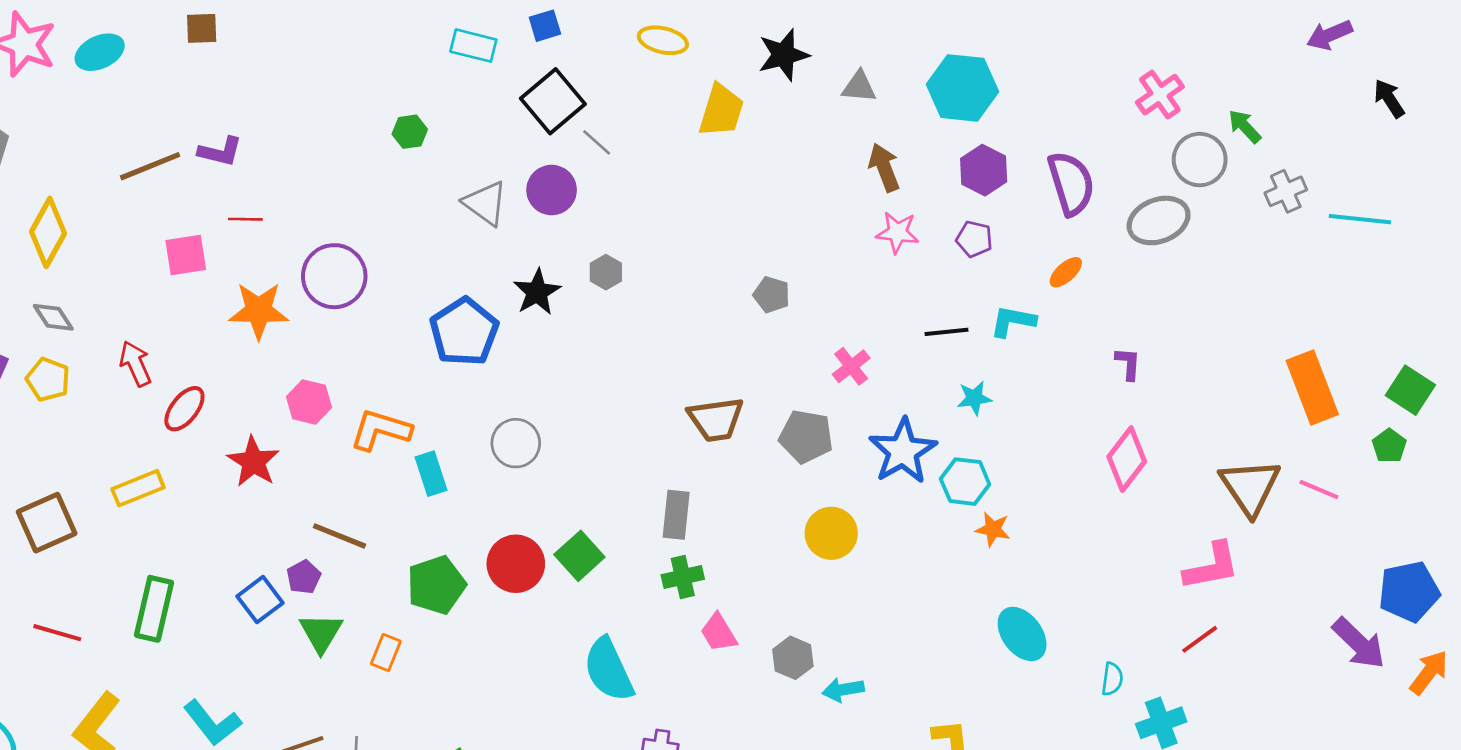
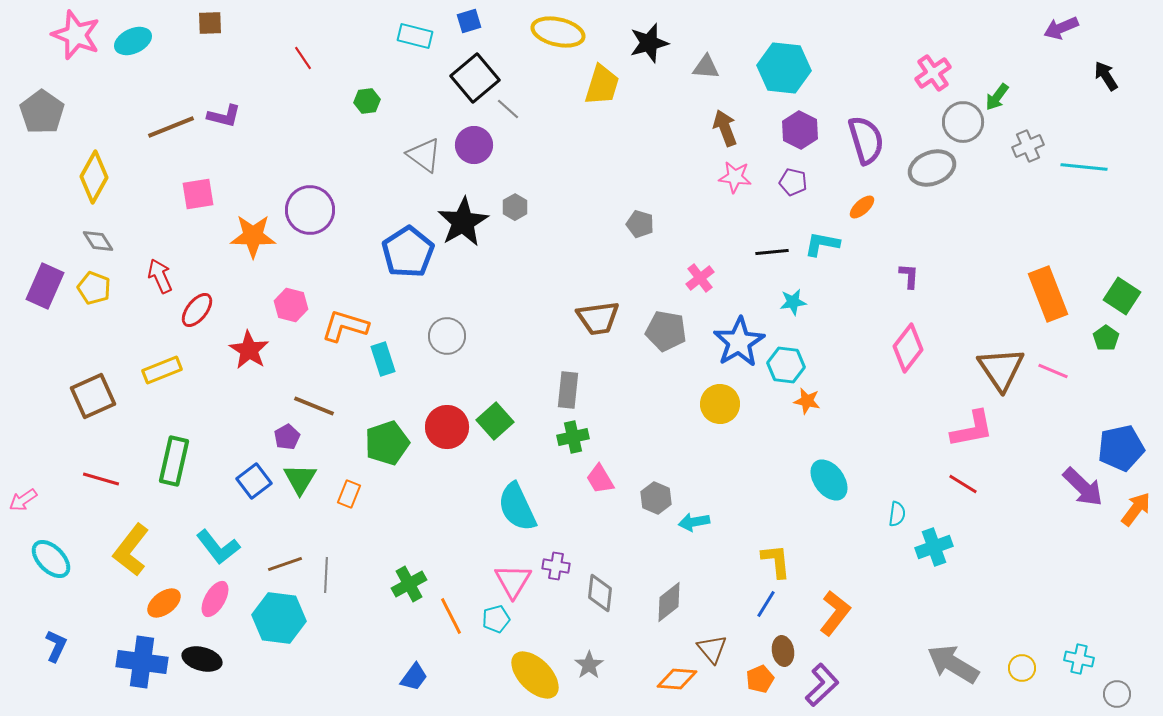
yellow ellipse: (663, 40) -> (558, 32), size x1.4
green arrow: (1245, 126) -> (997, 97), turned -100
red line: (245, 219) -> (303, 58), moved, turned 55
black star: (537, 292) -> (463, 222), size x1.4
yellow circle: (831, 533) -> (720, 404), moved
blue square: (260, 600) -> (254, 481), moved
red line: (1200, 639) -> (963, 484), turned 68

